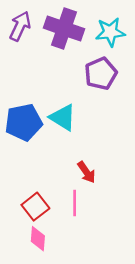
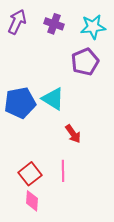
purple cross: (64, 28) -> (54, 24), size x0.6
red arrow: (86, 172) -> (73, 134), moved

